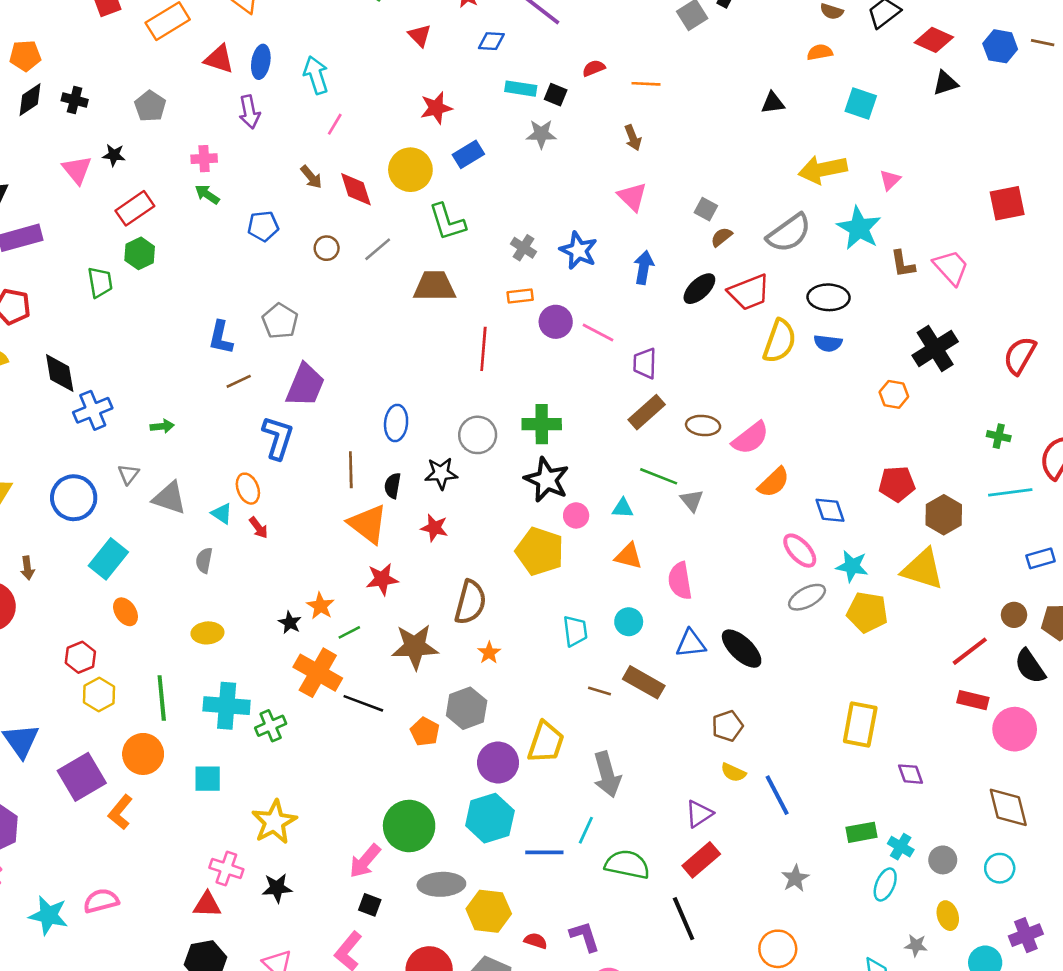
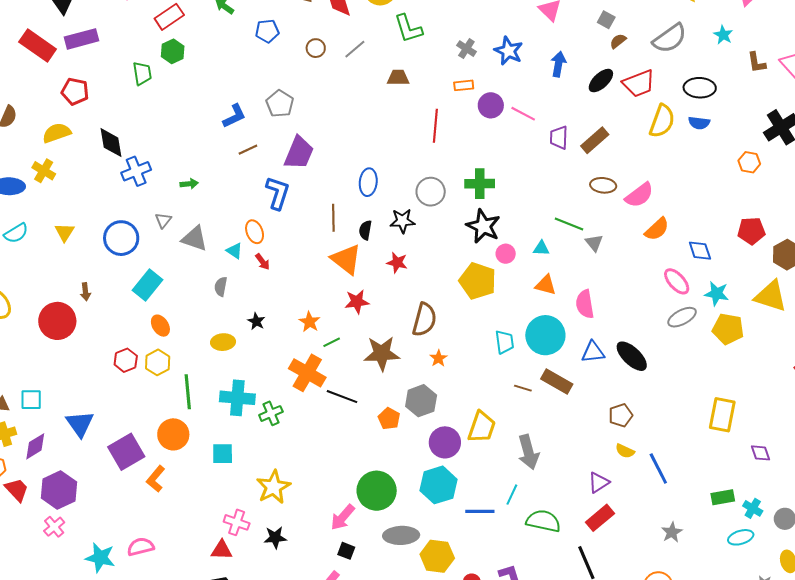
cyan star: (859, 228) -> (723, 35), size x0.6
brown trapezoid: (434, 286) -> (398, 78), size x0.7
blue L-shape: (221, 338) -> (234, 116), turned -128
brown rectangle: (647, 412) -> (595, 140), moved
cyan circle: (629, 622) -> (545, 335), size x1.8
black star: (290, 623) -> (256, 321), moved
yellow hexagon: (99, 695) -> (158, 362), moved
cyan ellipse: (885, 884) -> (741, 537), turned 50

